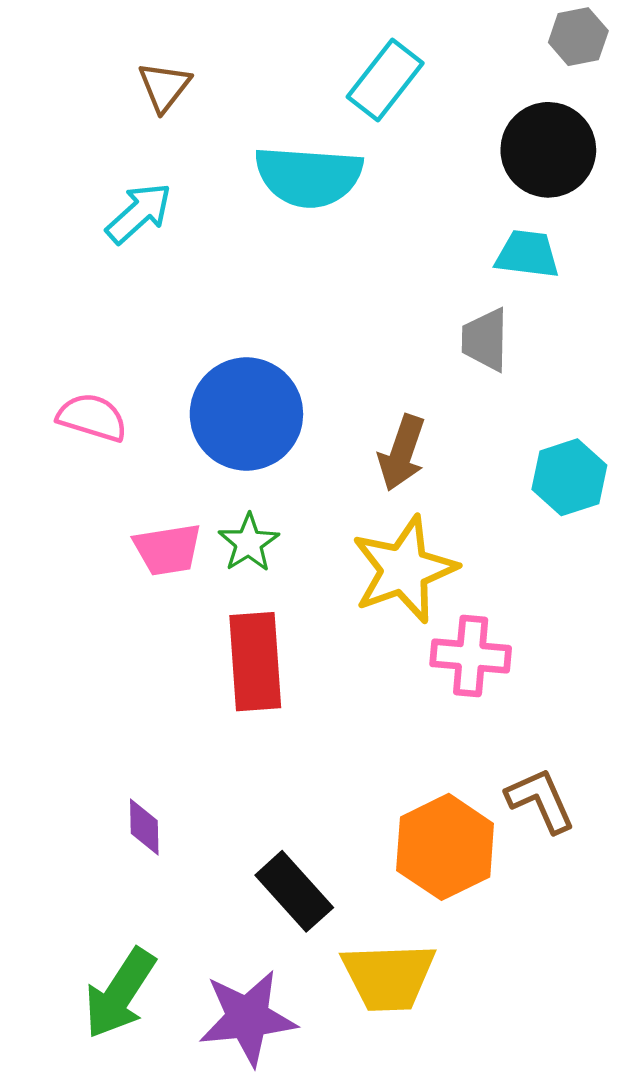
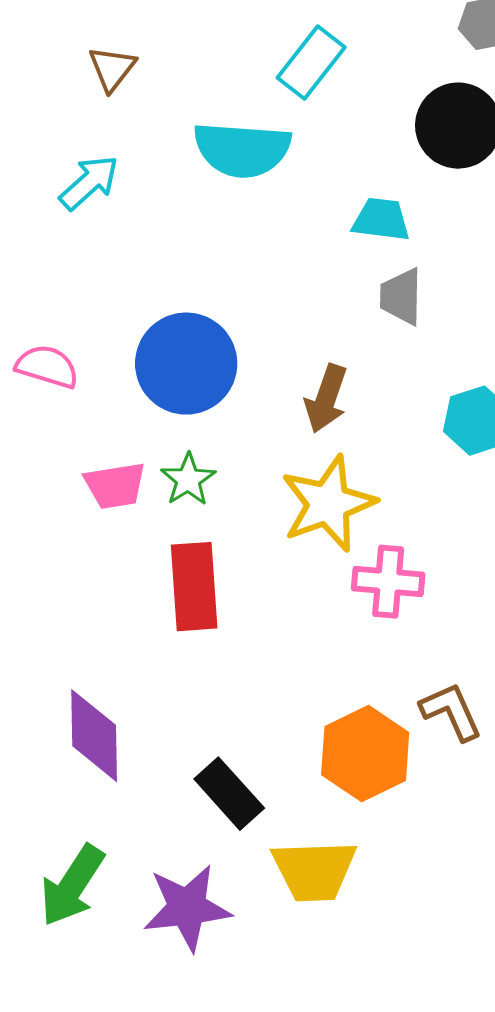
cyan trapezoid: (527, 254) -> (381, 220), moved
purple diamond: (144, 827) -> (94, 736), size x1.8

